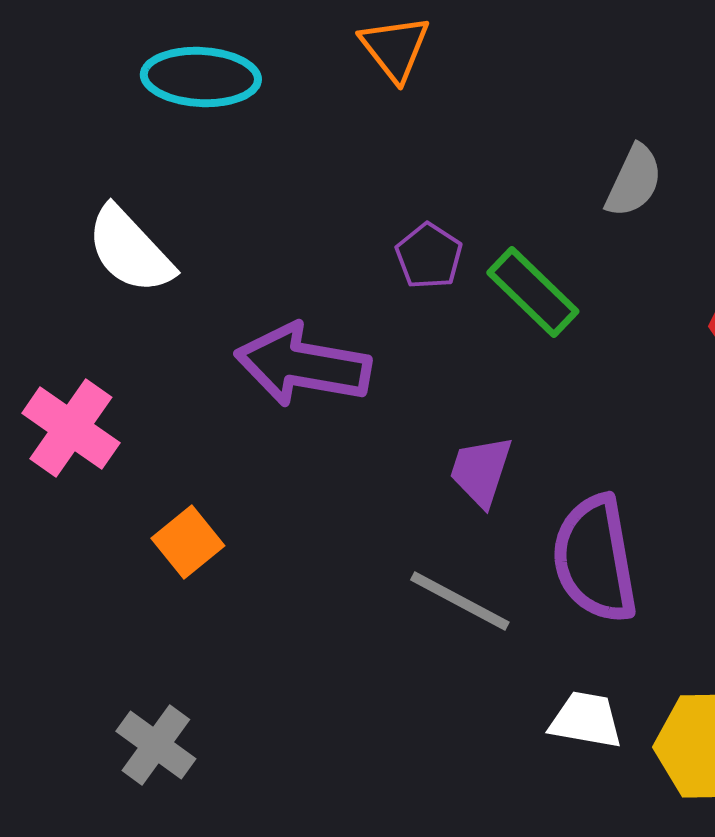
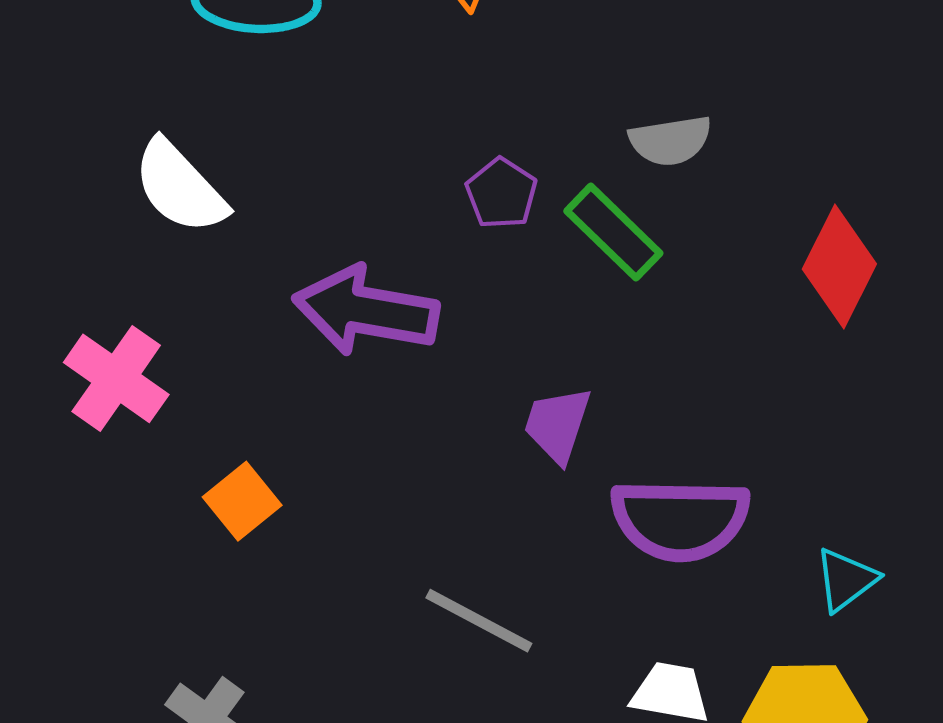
gray semicircle: (634, 181) -> (670, 141), moved, turned 56
purple semicircle: (595, 559) -> (680, 519), turned -79
gray line: (460, 601) -> (479, 621), moved

